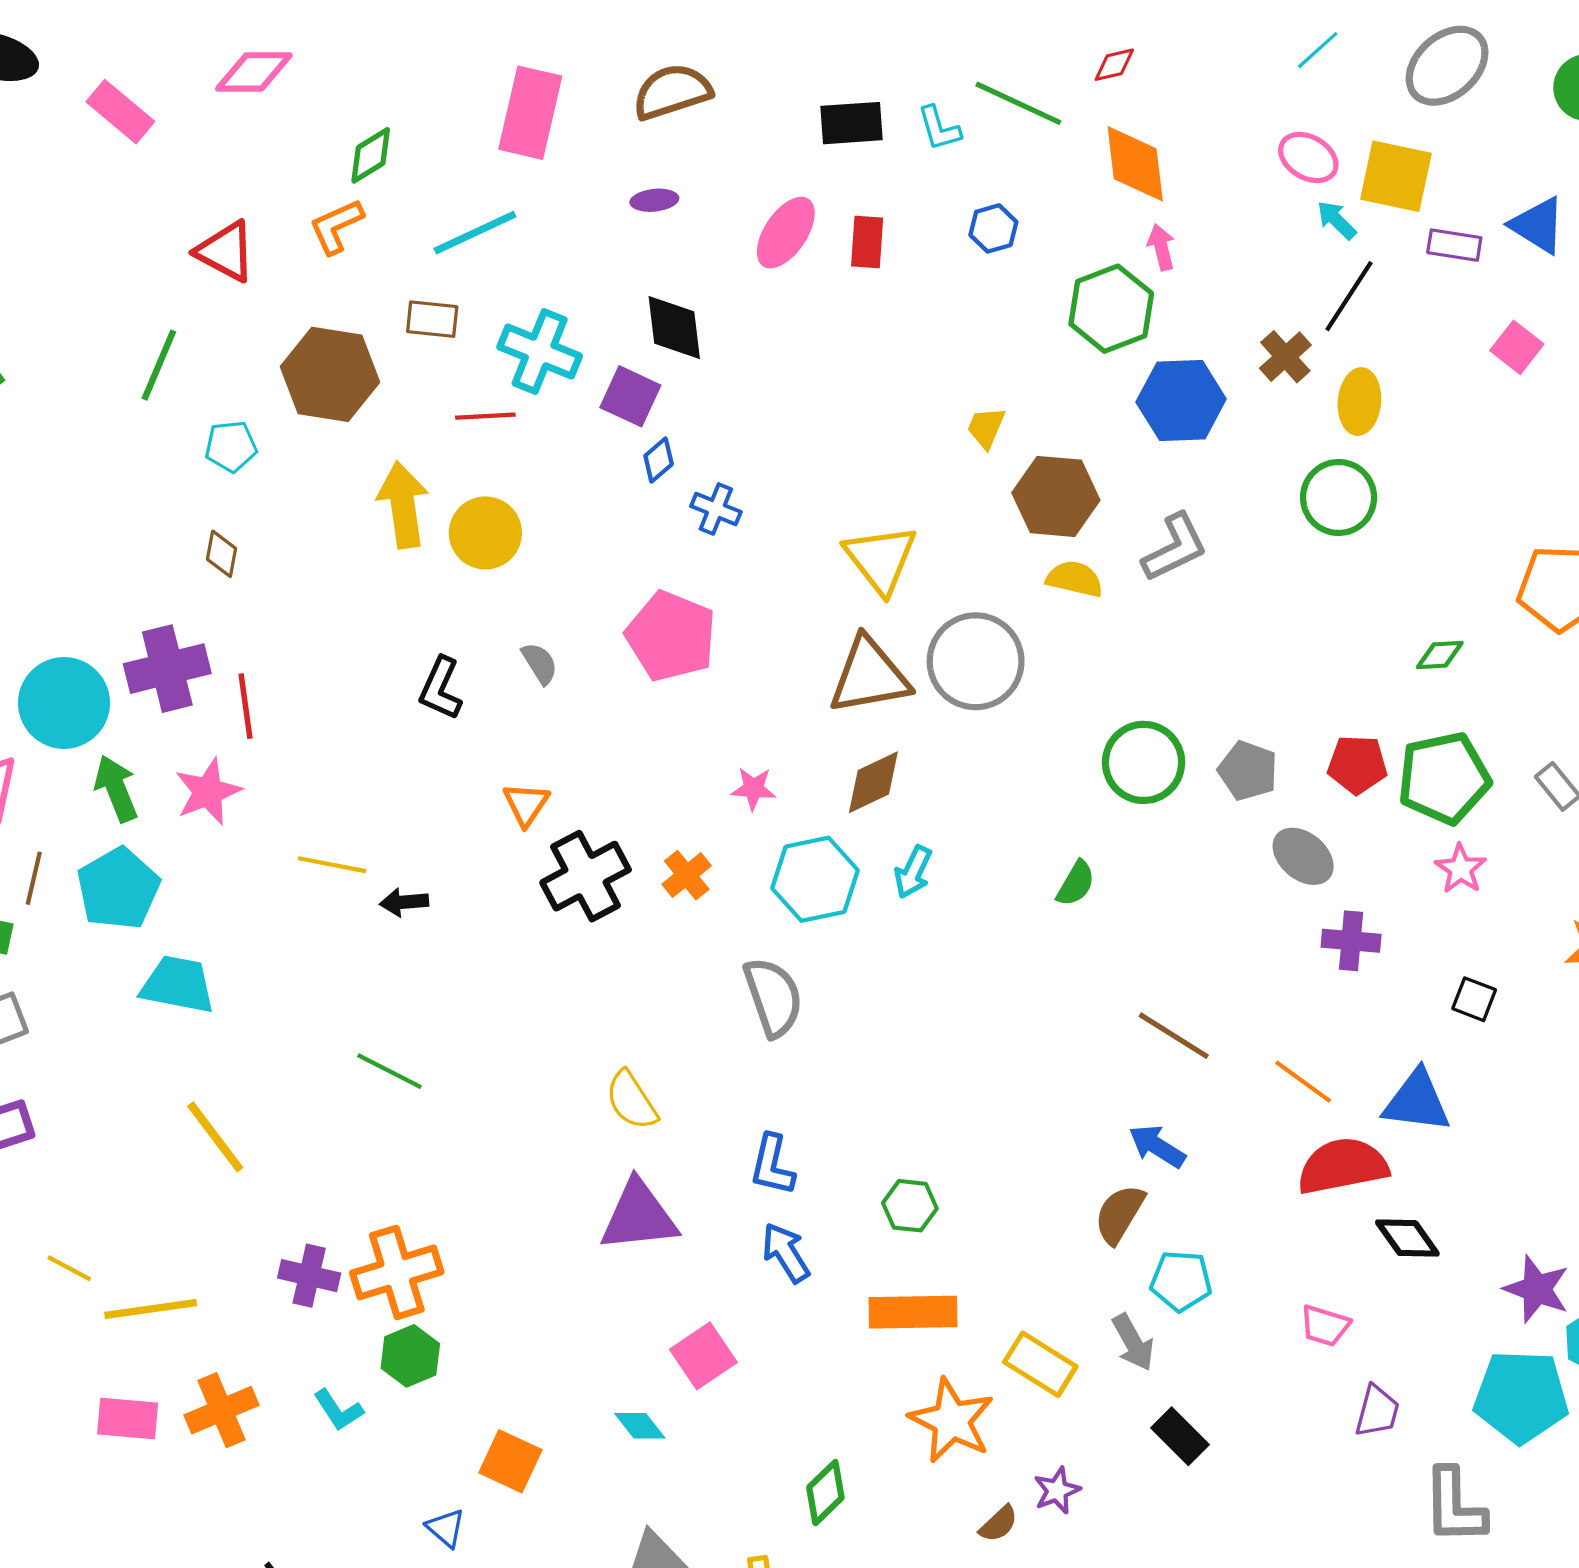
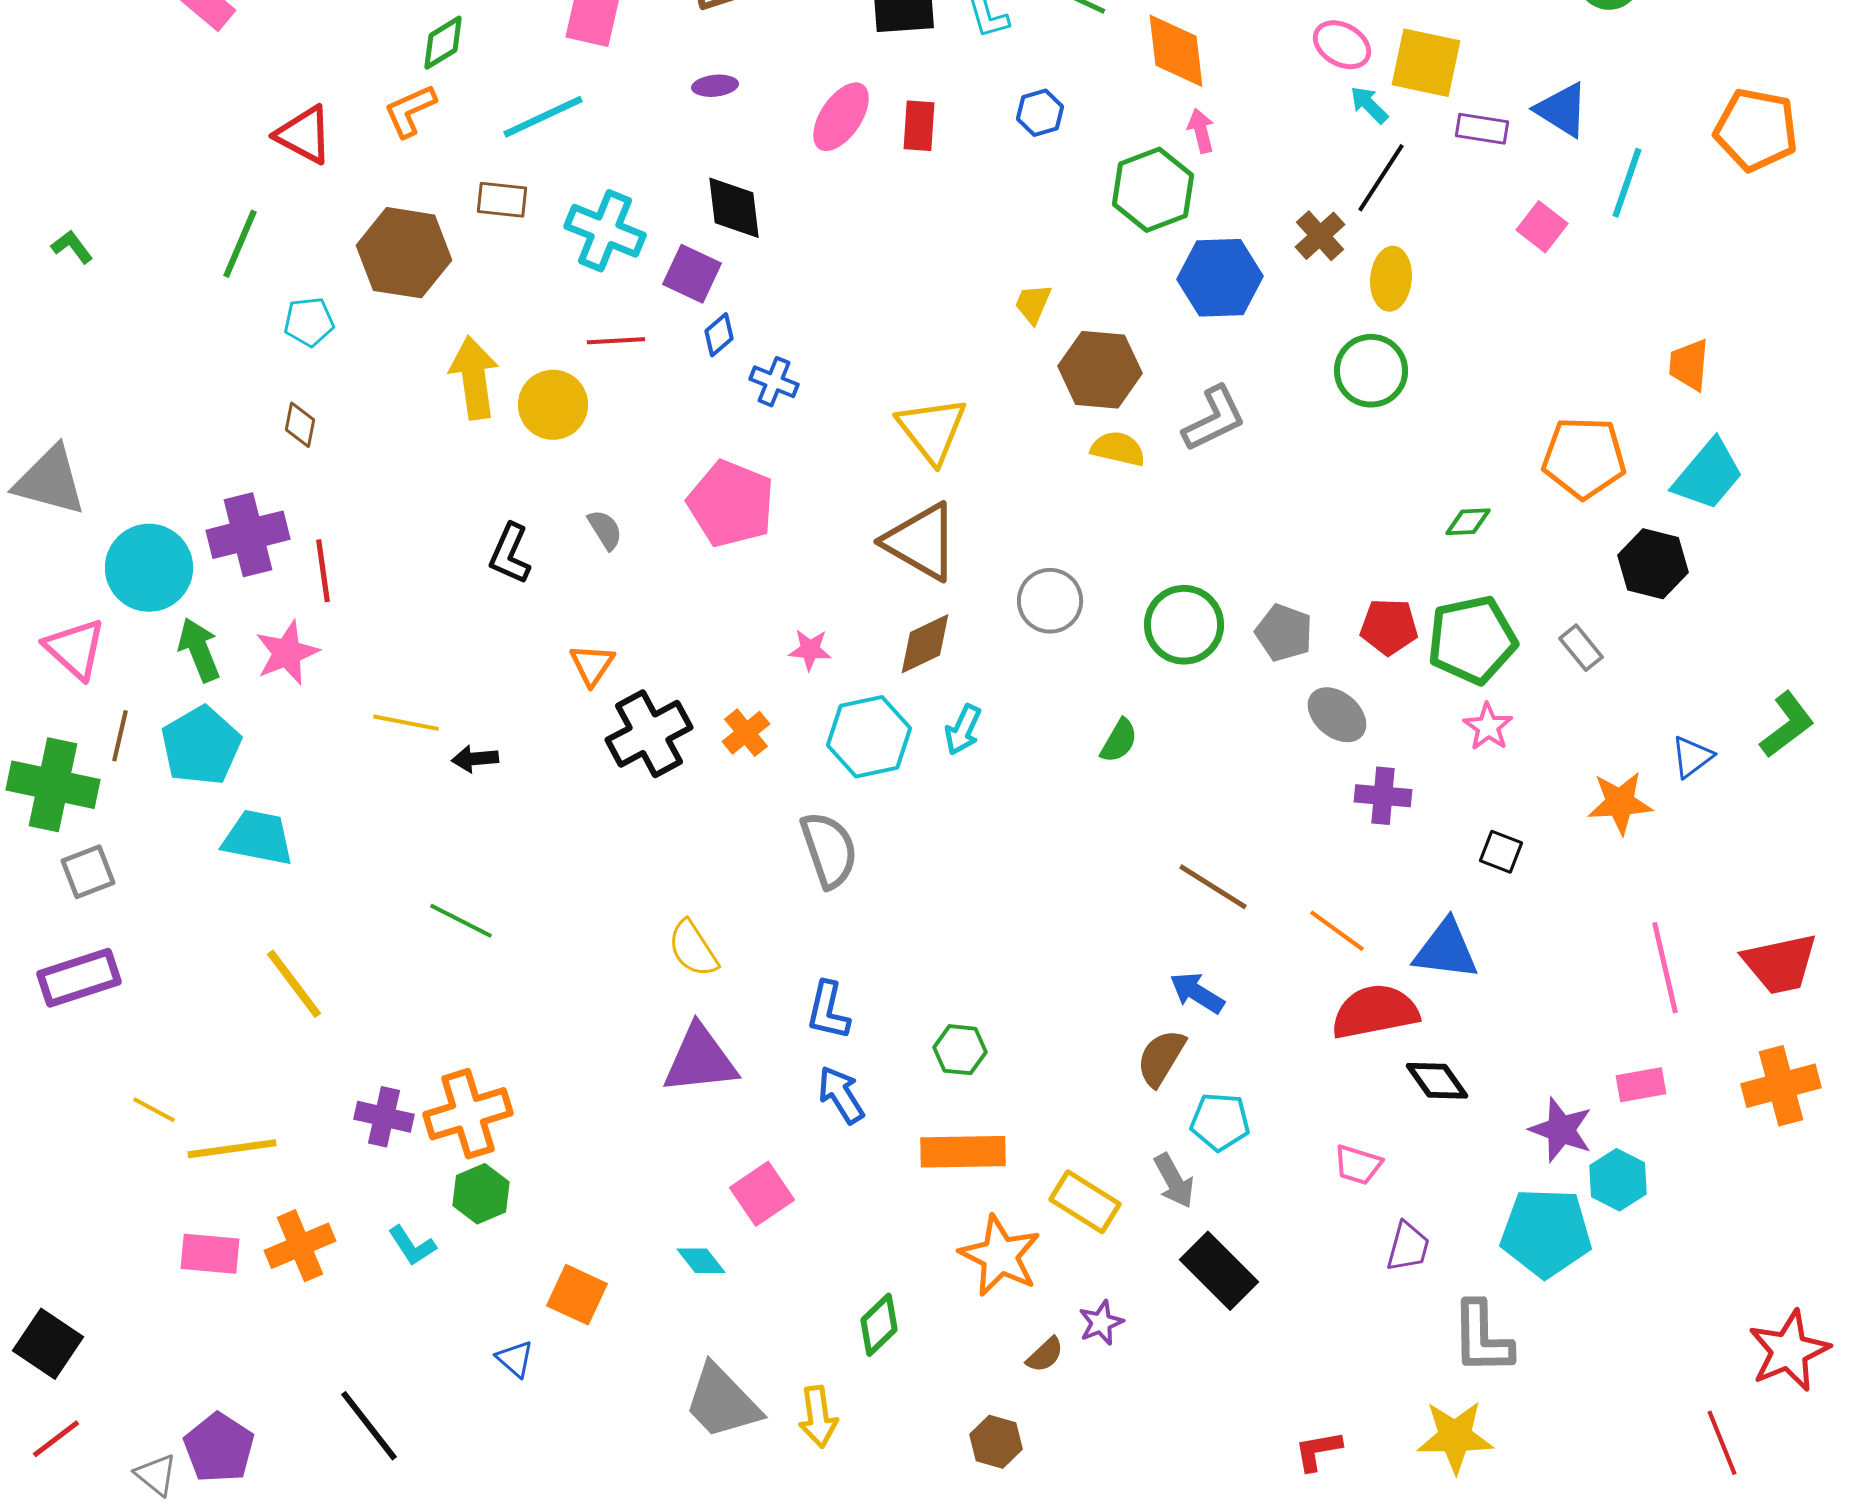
red line: (485, 416) -> (616, 341), moved
gray circle: (976, 661) -> (1050, 601), moved, size x0.7
brown triangle: (869, 676) -> (921, 542), turned 40
black rectangle: (1180, 1436) -> (1219, 1271), size x1.4

